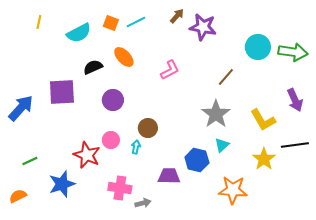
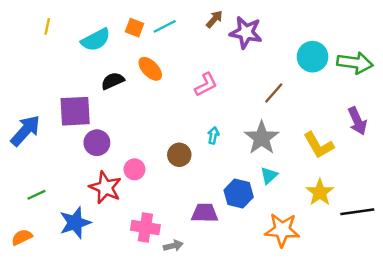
purple circle: (113, 100) -> (97, 143), moved
black line: (295, 145) -> (357, 212), moved
cyan arrow: (136, 147) -> (213, 135), moved

